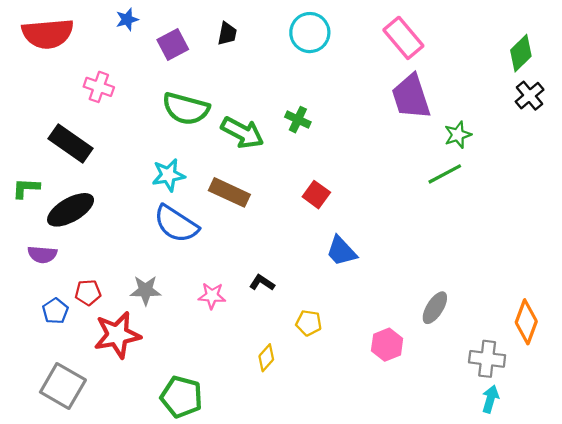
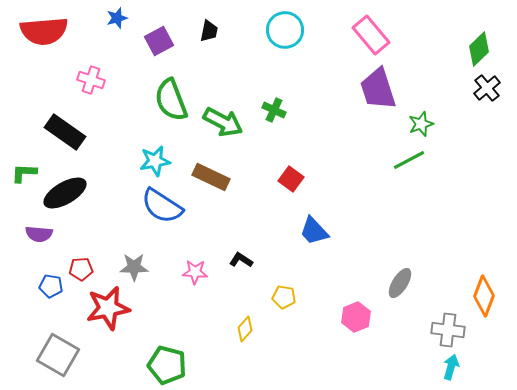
green semicircle: (186, 109) -> (171, 100), turned 54
blue pentagon: (55, 311) -> (51, 286), turned -30

